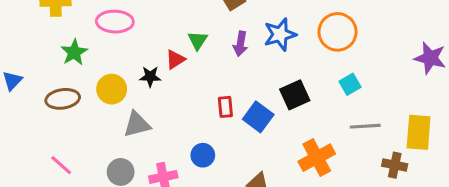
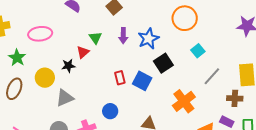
blue star: (280, 34) -> (148, 39), moved
brown ellipse: (63, 99) -> (14, 89), turned -50
gray line: (365, 126) -> (212, 76), turned -36

